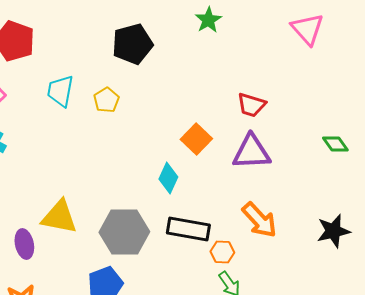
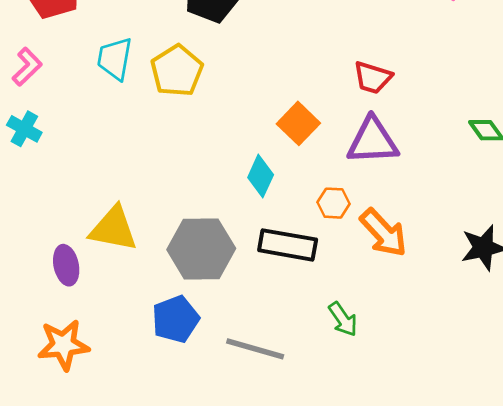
yellow pentagon: (106, 100) -> (177, 71), size x1.5
orange hexagon: (222, 252) -> (333, 203), moved

